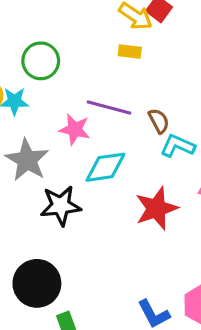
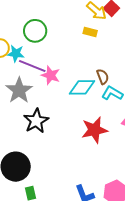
purple line: (109, 107) -> (32, 66), moved
cyan diamond: (105, 167) -> (82, 87), moved
black star: (61, 206) -> (36, 121), turned -30

